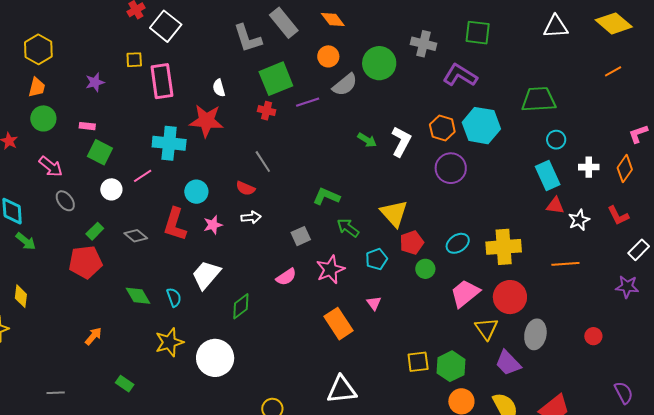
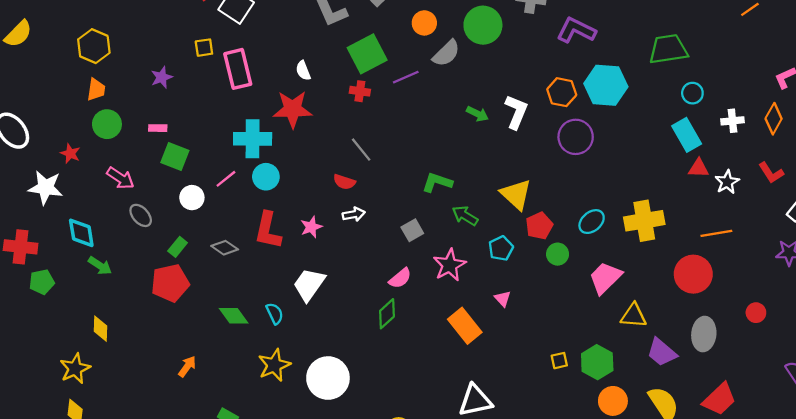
cyan circle: (196, 192) -> (266, 177), moved
red circle: (510, 297) -> (693, 274), moved
green diamond: (241, 306) -> (387, 314), moved
yellow triangle: (487, 329) -> (634, 316), turned -45
gray ellipse: (535, 334) -> (704, 334), moved
yellow square: (418, 362) -> (559, 361), size x0.7

